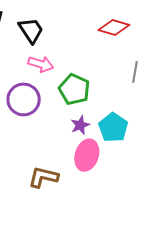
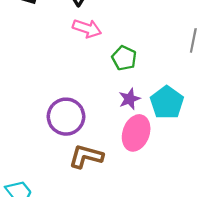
green pentagon: (74, 89) -> (124, 58), size x0.7
purple circle: (24, 99) -> (66, 117), moved

